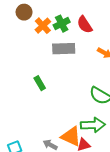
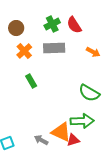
brown circle: (24, 12) -> (16, 28), moved
orange cross: (43, 26) -> (24, 51), moved

